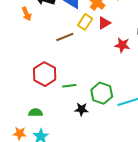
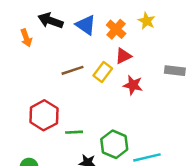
yellow rectangle: (85, 22) -> (103, 72), moved
red star: (122, 45) -> (133, 85), moved

